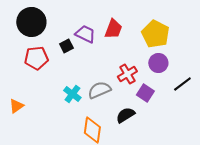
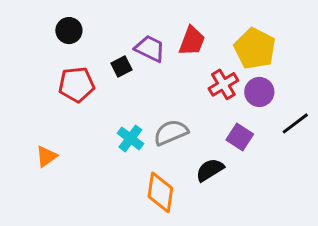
black circle: (31, 22) -> (69, 31), size x0.6
red cross: (127, 74) -> (223, 84), moved

